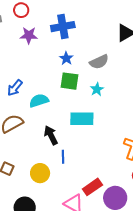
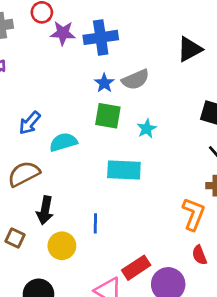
purple star: (29, 35) -> (63, 33), moved
gray semicircle: (99, 62) -> (135, 80), moved
black arrow: (51, 135) -> (45, 210), moved, turned -144

